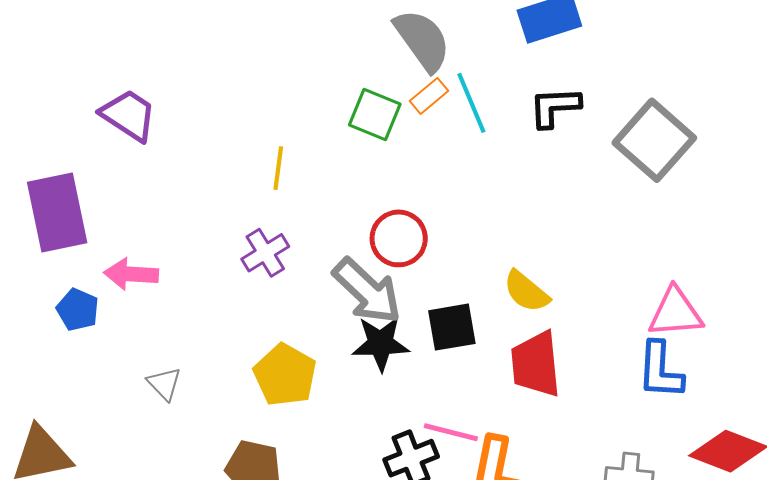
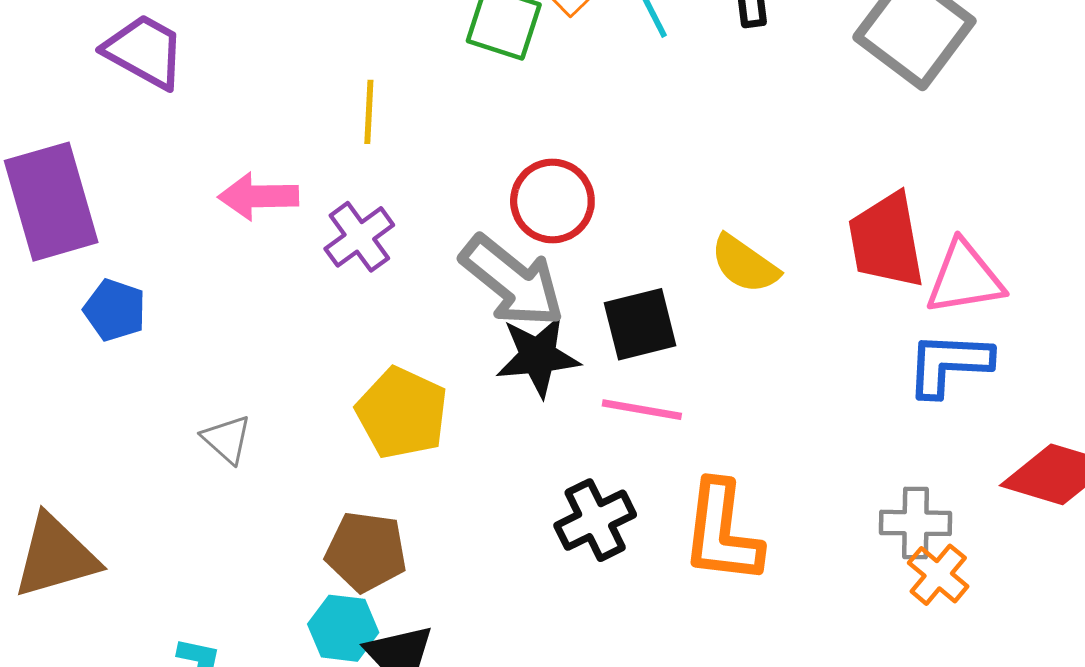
pink arrow: (131, 274) -> (258, 196), moved
blue pentagon: (78, 310) -> (115, 310), moved
red trapezoid: (536, 364) -> (886, 241), moved
blue L-shape: (660, 370) -> (949, 364), turned 94
pink line: (451, 432) -> (642, 410), moved

